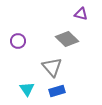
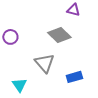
blue rectangle: (57, 91) -> (74, 77), moved

